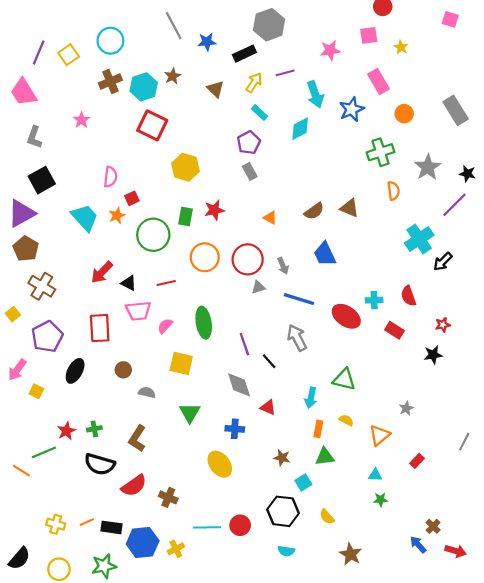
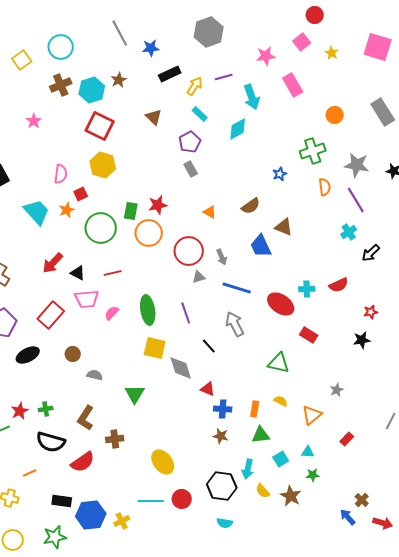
pink square: (450, 19) -> (378, 47), moved, size x1.8
pink square: (369, 35) -> (302, 42), turned -30
black rectangle: (244, 54) -> (170, 74), moved
pink rectangle: (378, 81) -> (293, 85), moved
brown triangle: (215, 89) -> (154, 117), moved
blue star: (352, 109) -> (280, 174), moved, size x0.6
yellow hexagon: (185, 167) -> (103, 165), moved
gray star: (428, 167) -> (357, 165), turned -30
purple line: (455, 205) -> (356, 200), moved, turned -76
brown triangle: (349, 208) -> (284, 227), moved
cyan cross: (419, 239) -> (349, 232), size x0.6
orange circle: (205, 257) -> (149, 233), moved
red semicircle: (408, 296) -> (339, 285), turned -96
red rectangle: (100, 328) -> (51, 315), turned 44
red rectangle: (394, 330) -> (309, 335), moved
purple line: (244, 344) -> (186, 313), moved
yellow square: (181, 363) -> (155, 348), moved
black ellipse: (75, 371) -> (28, 355), turned 35
cyan arrow: (311, 398) -> (248, 469), moved
blue cross: (235, 429) -> (223, 409), moved
yellow ellipse: (220, 464) -> (163, 462), moved
cyan square: (303, 482) -> (281, 459), moved
brown cross: (168, 497) -> (115, 439), moved, turned -30
orange line: (87, 522) -> (30, 473), moved
brown star: (351, 554) -> (291, 496), moved

